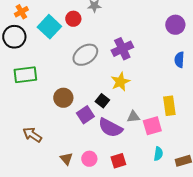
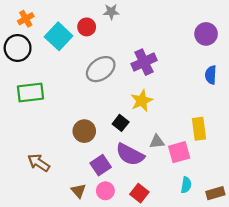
brown circle: (63, 98) -> (84, 131), moved
purple square: (85, 115) -> (101, 165), moved
red square: (118, 161) -> (139, 193), turned -35

